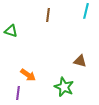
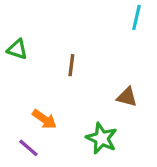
brown line: (48, 15) -> (71, 65), moved
purple line: (18, 93) -> (28, 148), turned -56

